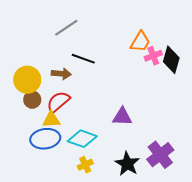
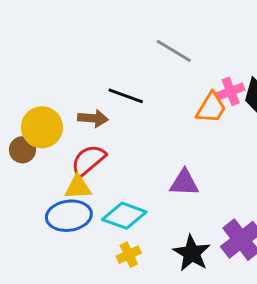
gray line: (66, 28) -> (174, 51), moved, turned 65
orange trapezoid: (140, 42) -> (211, 108), moved
brown circle: (32, 100) -> (22, 150), moved

